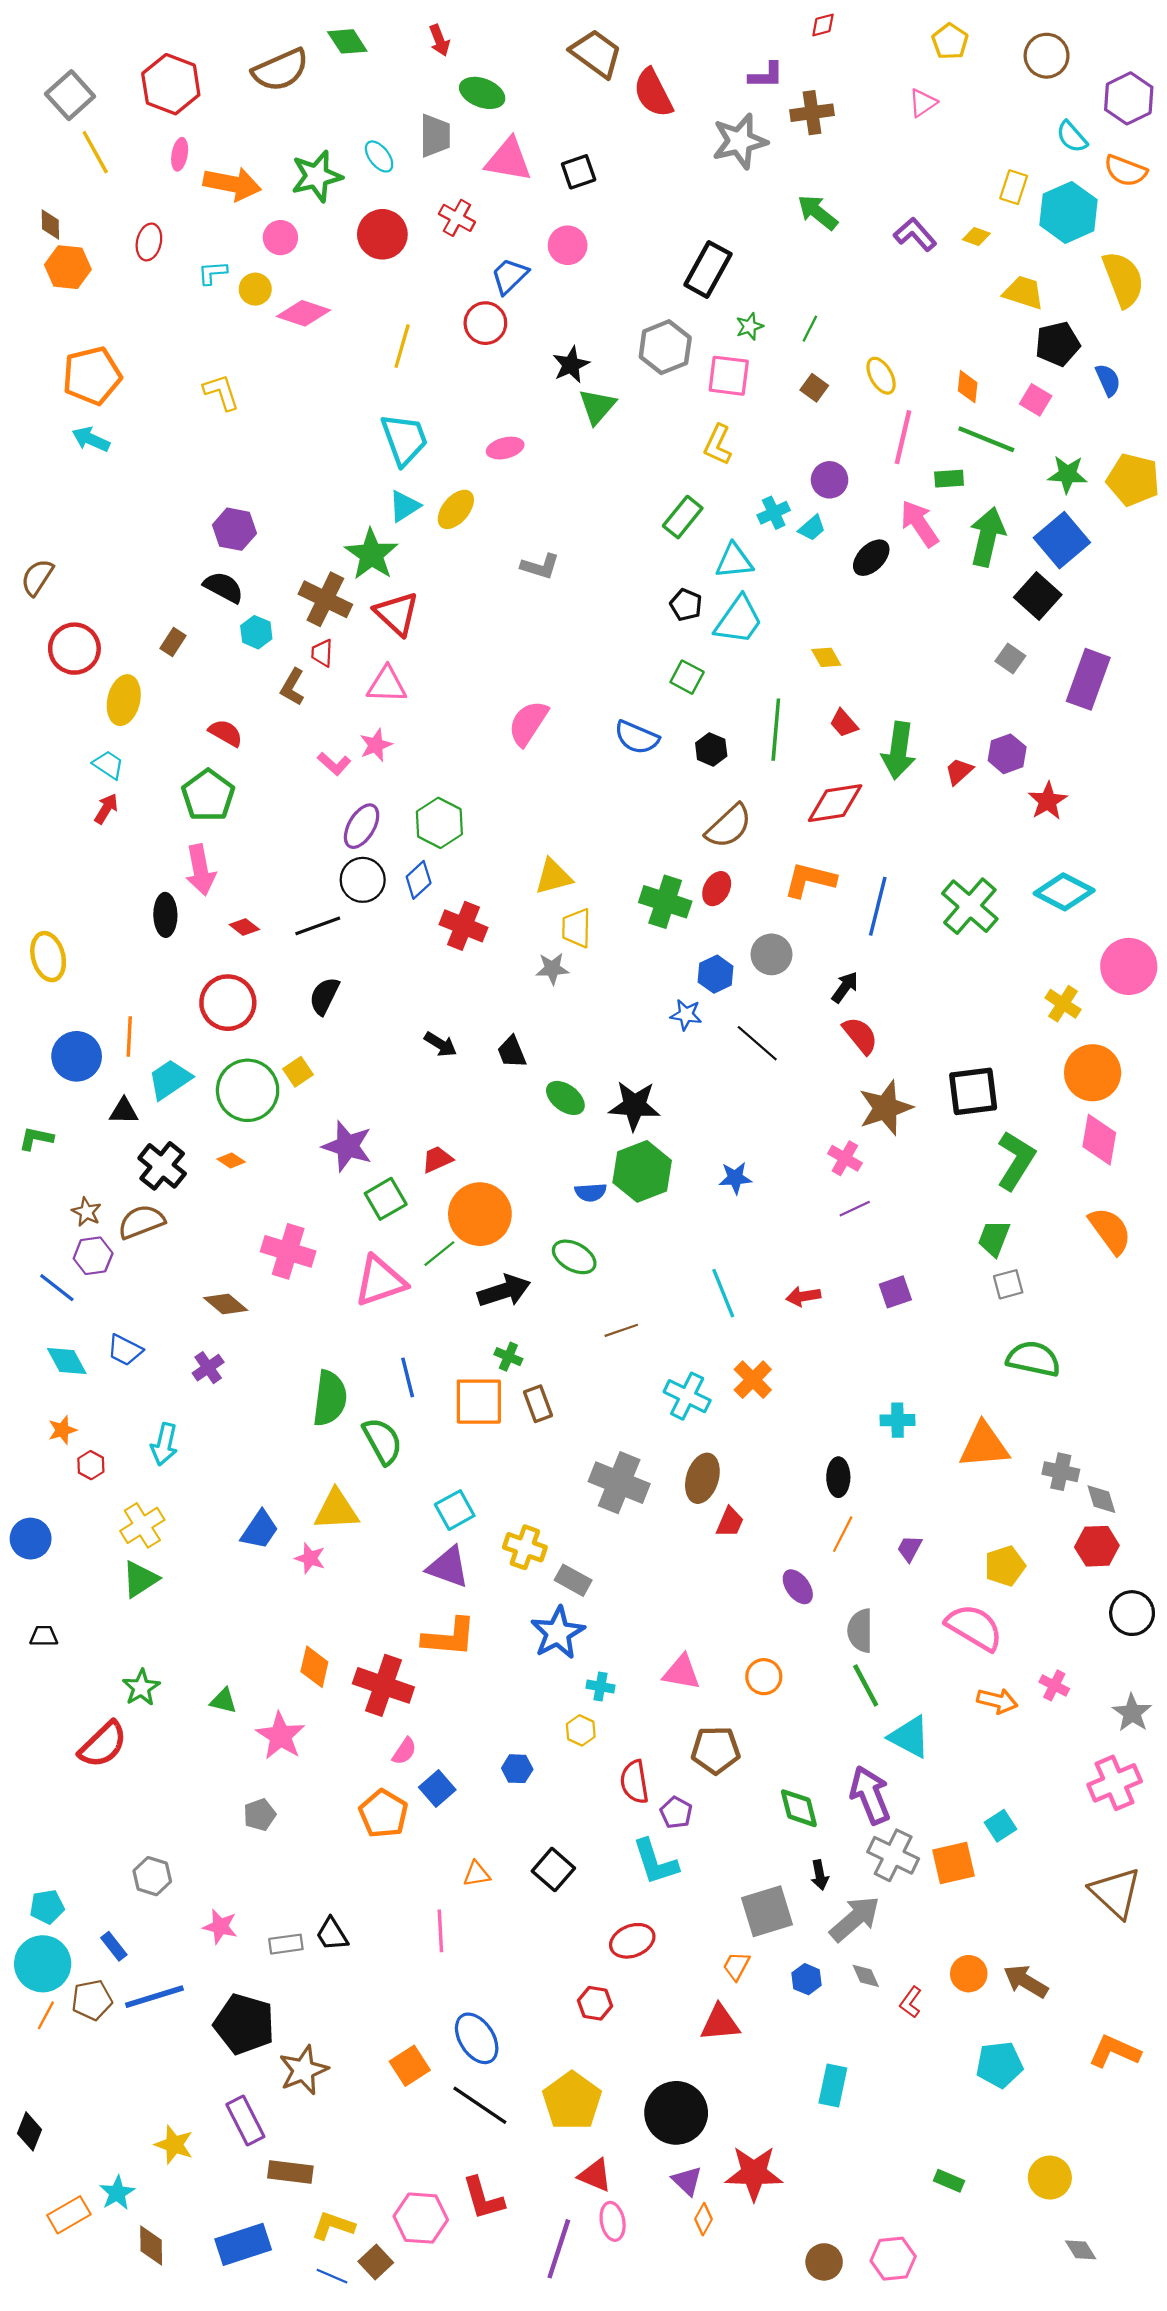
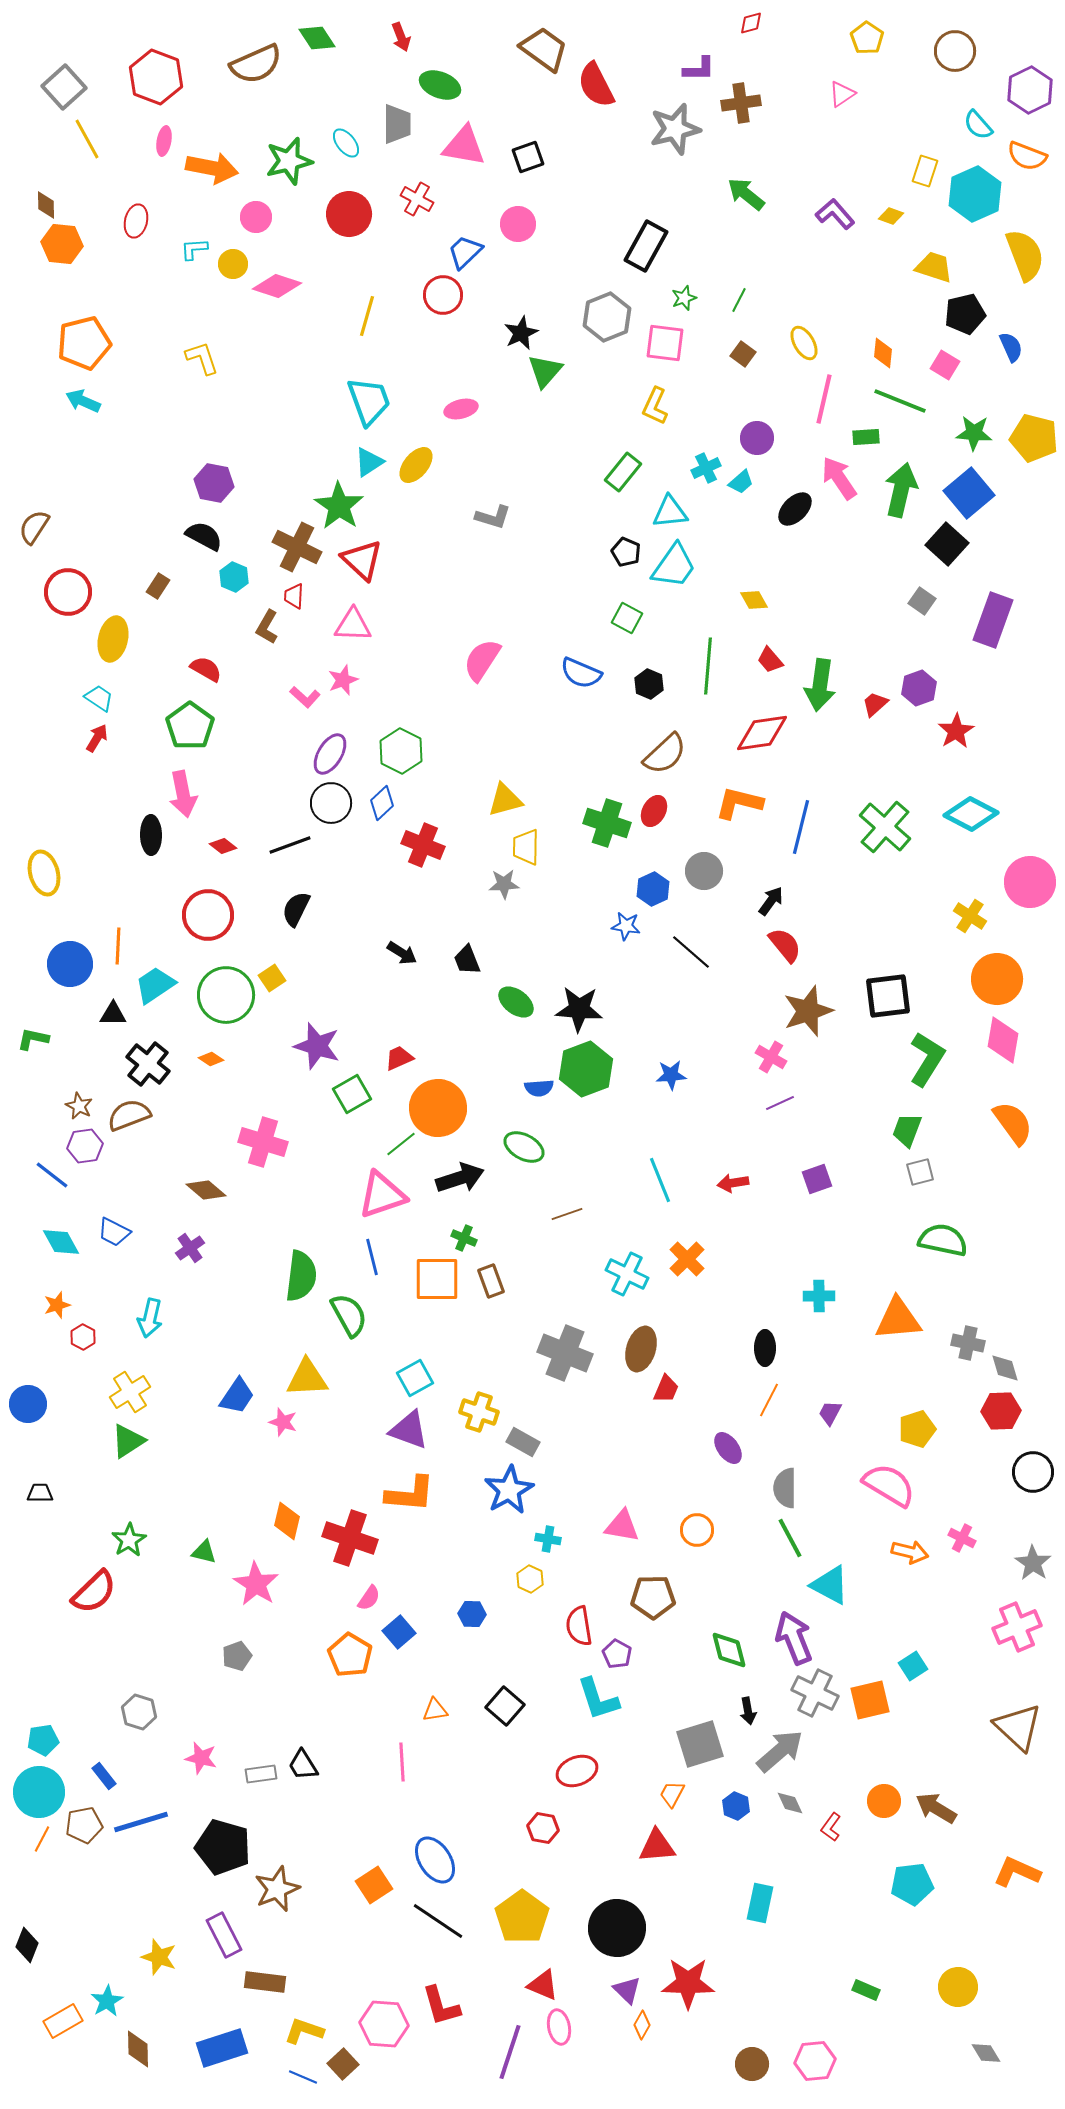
pink triangle: (380, 1281) -> (382, 1195), moved

